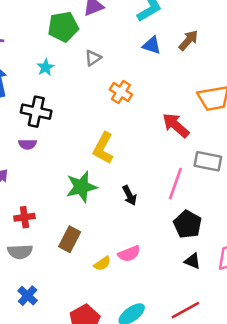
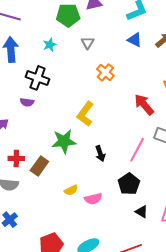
gray triangle: (93, 58) -> (88, 43), turned -32
black pentagon: (188, 224) -> (129, 184), moved
brown rectangle: (70, 239) -> (39, 166), moved
yellow semicircle: (102, 263) -> (71, 190), moved

